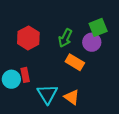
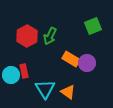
green arrow: (65, 38) -> (50, 36), moved
purple circle: (92, 42) -> (87, 63), moved

